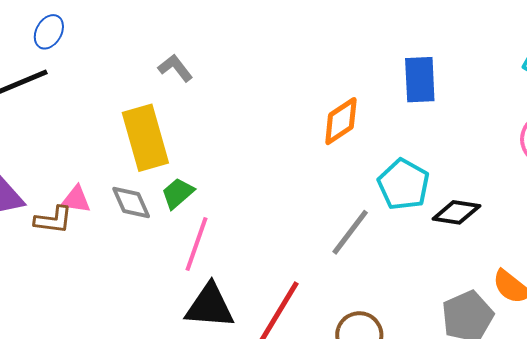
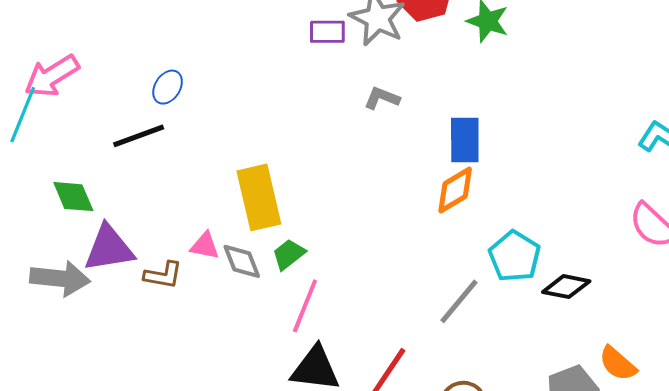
gray L-shape: (175, 68) -> (382, 98), moved, turned -33
blue rectangle: (420, 80) -> (465, 140), moved
pink triangle: (76, 200) -> (205, 246), moved

